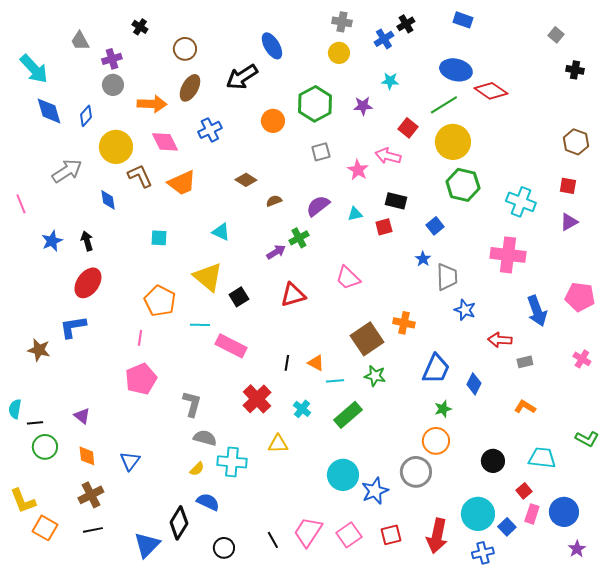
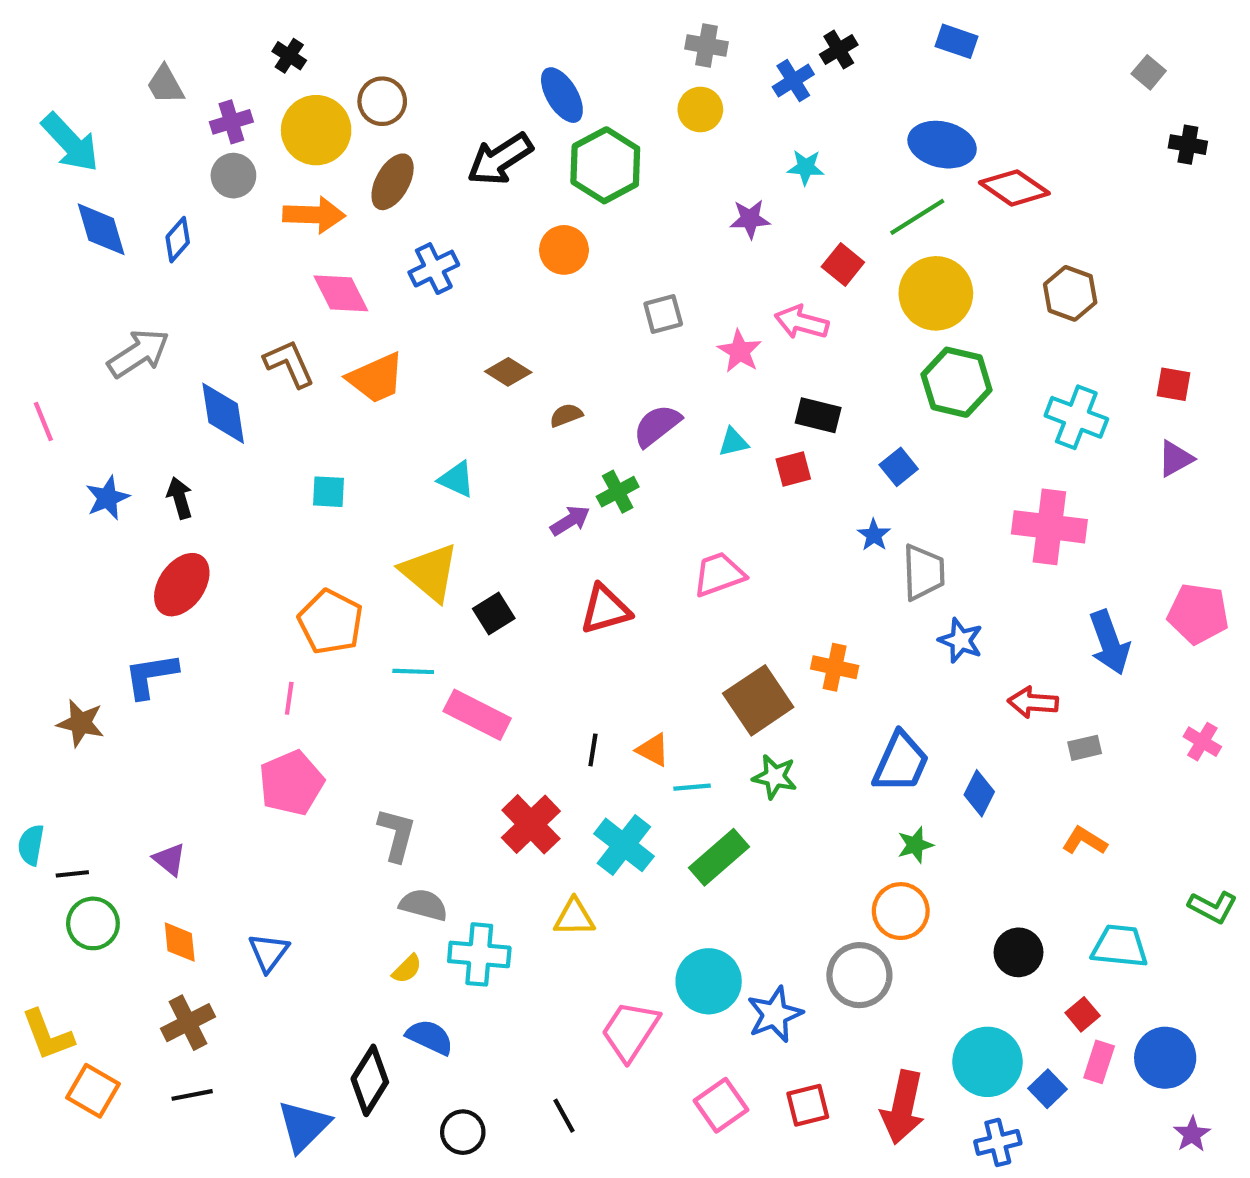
green hexagon: (315, 104) -> (605, 165), moved
brown hexagon: (576, 142) -> (1070, 293), moved
yellow circle: (116, 147) -> (316, 130), moved
blue diamond: (108, 200) -> (223, 413), size x1.5
pink trapezoid: (348, 278) -> (719, 574), turned 116
cyan cross: (302, 409) -> (624, 845), size x1.6
pink trapezoid: (308, 532) -> (630, 1031), moved

